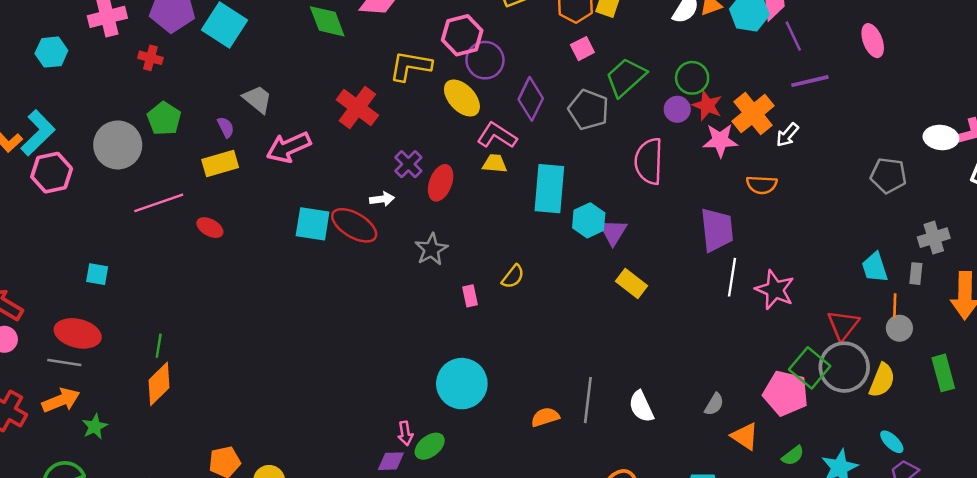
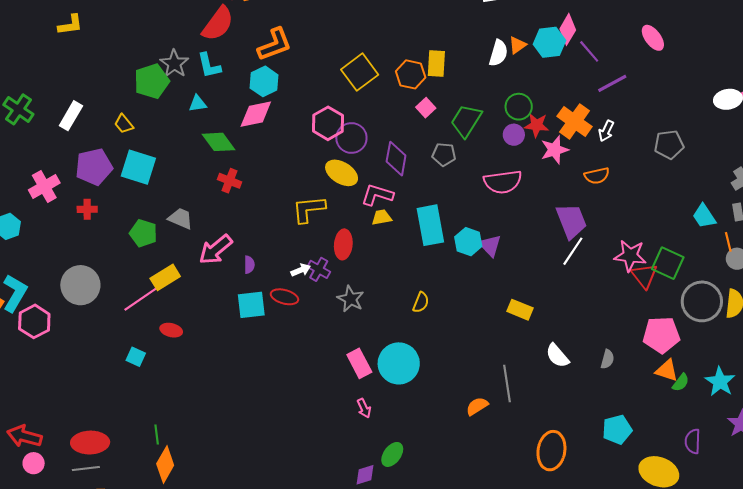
yellow L-shape: (410, 66) -> (309, 209), moved
red cross: (357, 108) -> (229, 181), moved, size x0.7
gray pentagon: (589, 110) -> (444, 154), size x0.7
green pentagon: (164, 119) -> (143, 233), moved
purple semicircle: (226, 127) -> (249, 265), moved, turned 42
pink semicircle: (649, 161) -> (503, 182), turned -84
purple cross: (408, 164) -> (319, 269), moved
gray pentagon: (888, 175) -> (669, 145), moved
pink line: (159, 203) -> (142, 298), moved
red ellipse: (354, 225) -> (284, 297), size x0.7
cyan square: (97, 274) -> (136, 357), moved, turned 30
white line: (732, 277) -> (573, 251), moved, turned 40
yellow rectangle: (632, 283) -> (520, 310), moved
pink rectangle: (470, 296) -> (359, 363), moved, size x1.6
red triangle: (843, 325) -> (644, 276), moved
green square: (810, 368) -> (668, 263), moved
cyan circle: (462, 384) -> (399, 363), moved
white semicircle: (641, 407) -> (557, 356), moved
pink arrow: (405, 433) -> (364, 408), moved
orange triangle: (745, 436) -> (667, 370), moved

